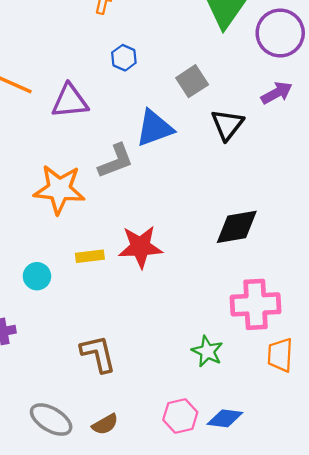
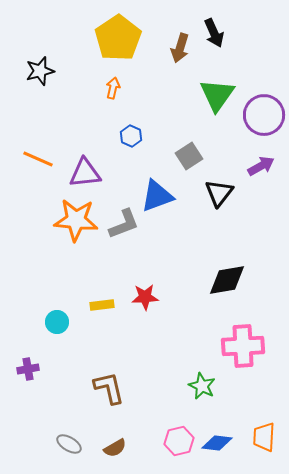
orange star: (59, 189) -> (76, 220), moved
red star: (140, 247) -> (145, 297), size x0.7
orange trapezoid: (280, 355) -> (264, 437), moved
gray ellipse: (51, 420) -> (69, 444), size x0.7

